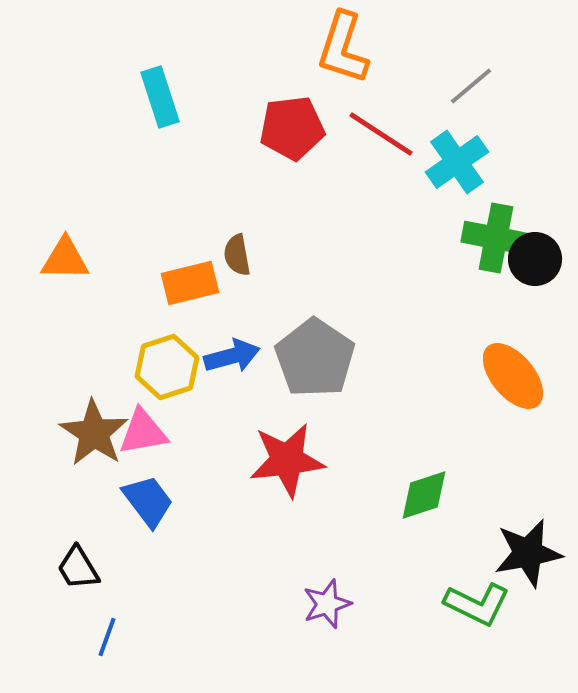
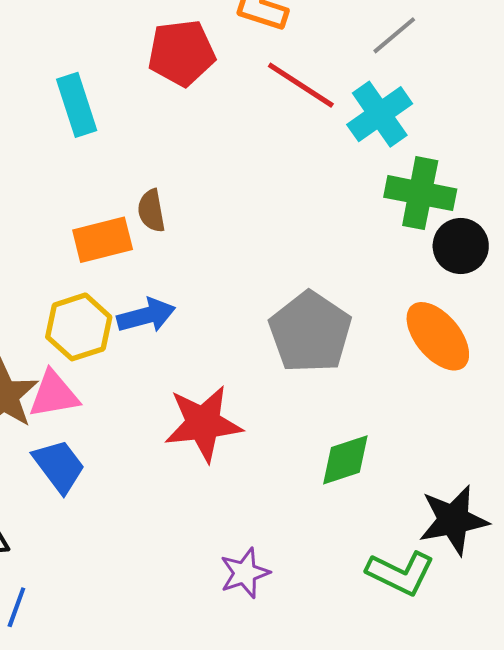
cyan rectangle: (160, 97) -> (77, 105), moved
red pentagon: (292, 128) -> (181, 53), moved
black circle: (535, 259) -> (461, 246), moved
gray pentagon: (315, 358) -> (310, 332), moved

